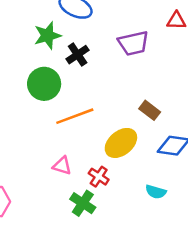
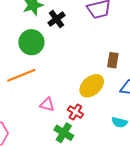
brown rectangle: (150, 110) -> (113, 60), turned 63
orange line: (75, 116) -> (21, 75), moved

